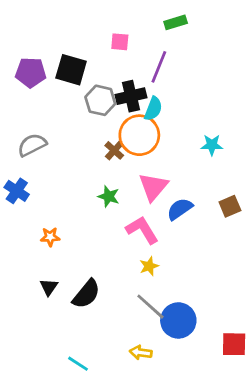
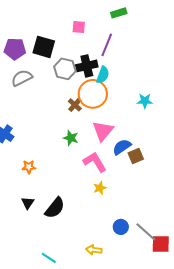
gray semicircle: (32, 145) -> (22, 78), moved
brown square: (230, 206) -> (136, 156), moved
gray line: (150, 307) -> (146, 232), moved
blue circle: (178, 320) -> (121, 227), size x0.6

